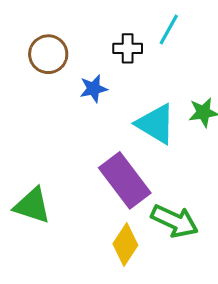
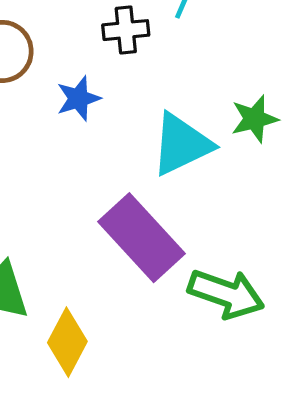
cyan triangle: (156, 124) -> (181, 144), turned -51
yellow diamond: (125, 244) -> (67, 342), moved

